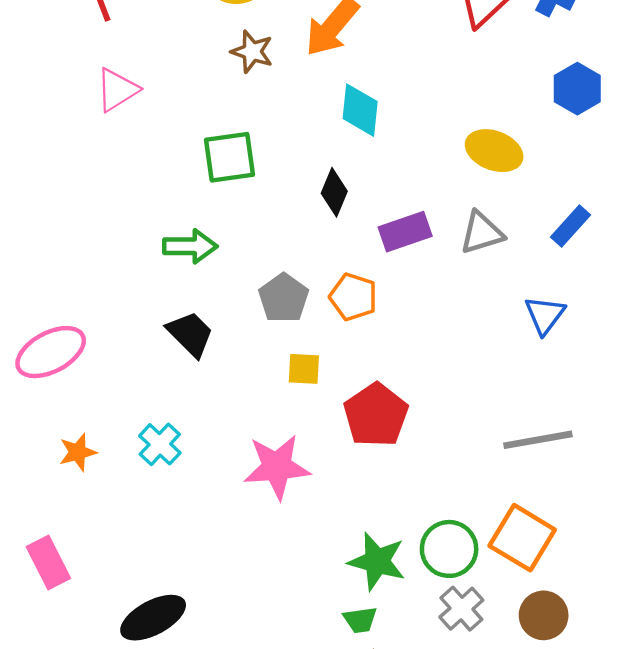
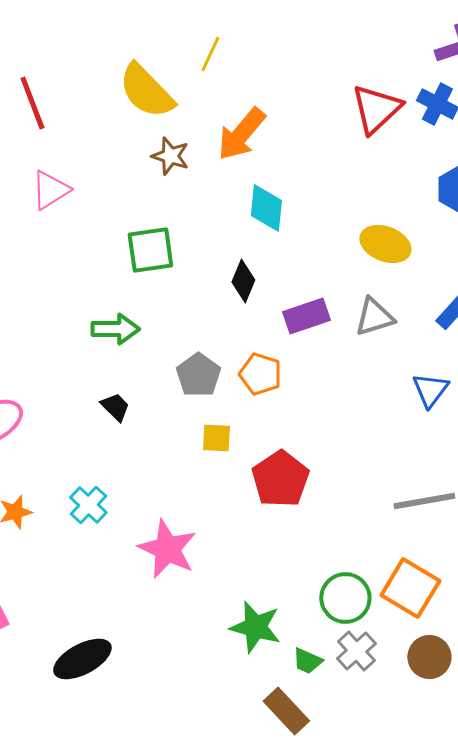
black trapezoid: (190, 334) -> (115, 407), size x0.7
pink star: (277, 467) -> (167, 549), moved, turned 30
green star: (377, 561) -> (255, 627), moved
green trapezoid: (360, 620) -> (307, 661), moved, turned 32

